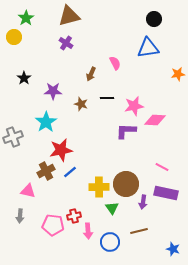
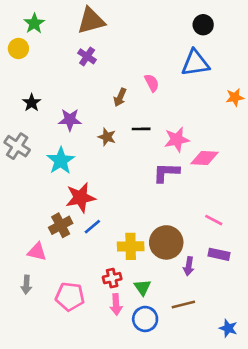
gray cross: (13, 137) -> (17, 146), moved, turned -36
purple rectangle: (166, 193) -> (219, 254), size x0.7
green triangle: (112, 208) -> (142, 287), moved
red cross: (74, 216) -> (112, 278), moved

